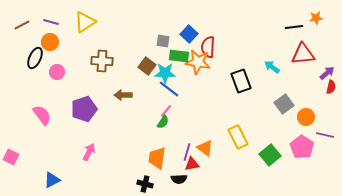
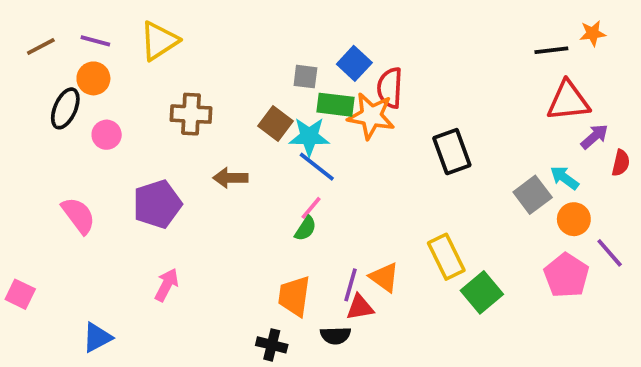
cyan arrow: (272, 67) -> (564, 178), moved
purple arrow: (327, 73) -> (594, 137), moved
purple line: (325, 135) -> (610, 253), turned 36
green square: (270, 155) -> (482, 292), moved

